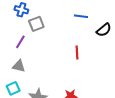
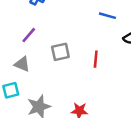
gray square: (36, 24) -> (60, 52), moved

